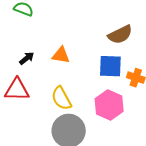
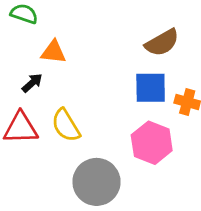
orange triangle: (61, 55) -> (53, 52), moved
yellow semicircle: (61, 98) -> (66, 125), moved

